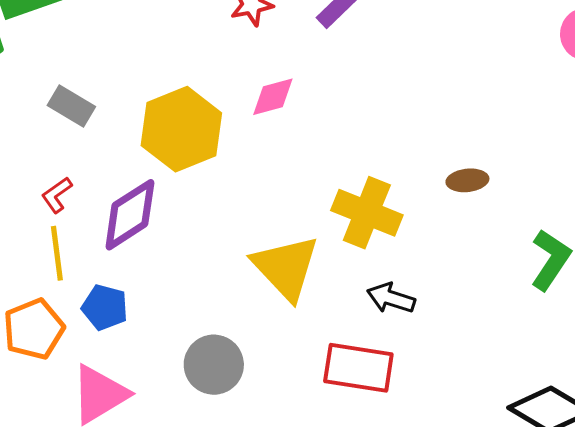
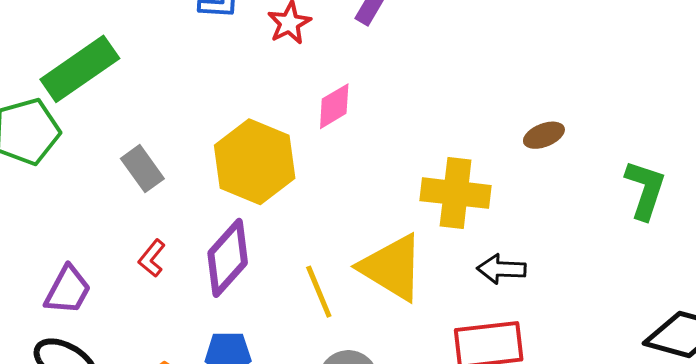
gray rectangle: (71, 106) -> (142, 169), turned 39
yellow line: (57, 253) -> (319, 292), moved

